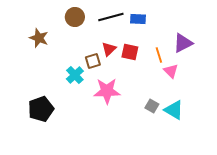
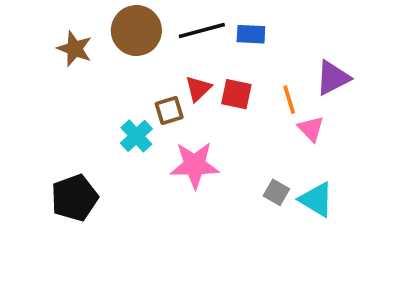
brown circle: (75, 17) -> (136, 30), size x1.4
brown star: (39, 38) -> (75, 49), moved

